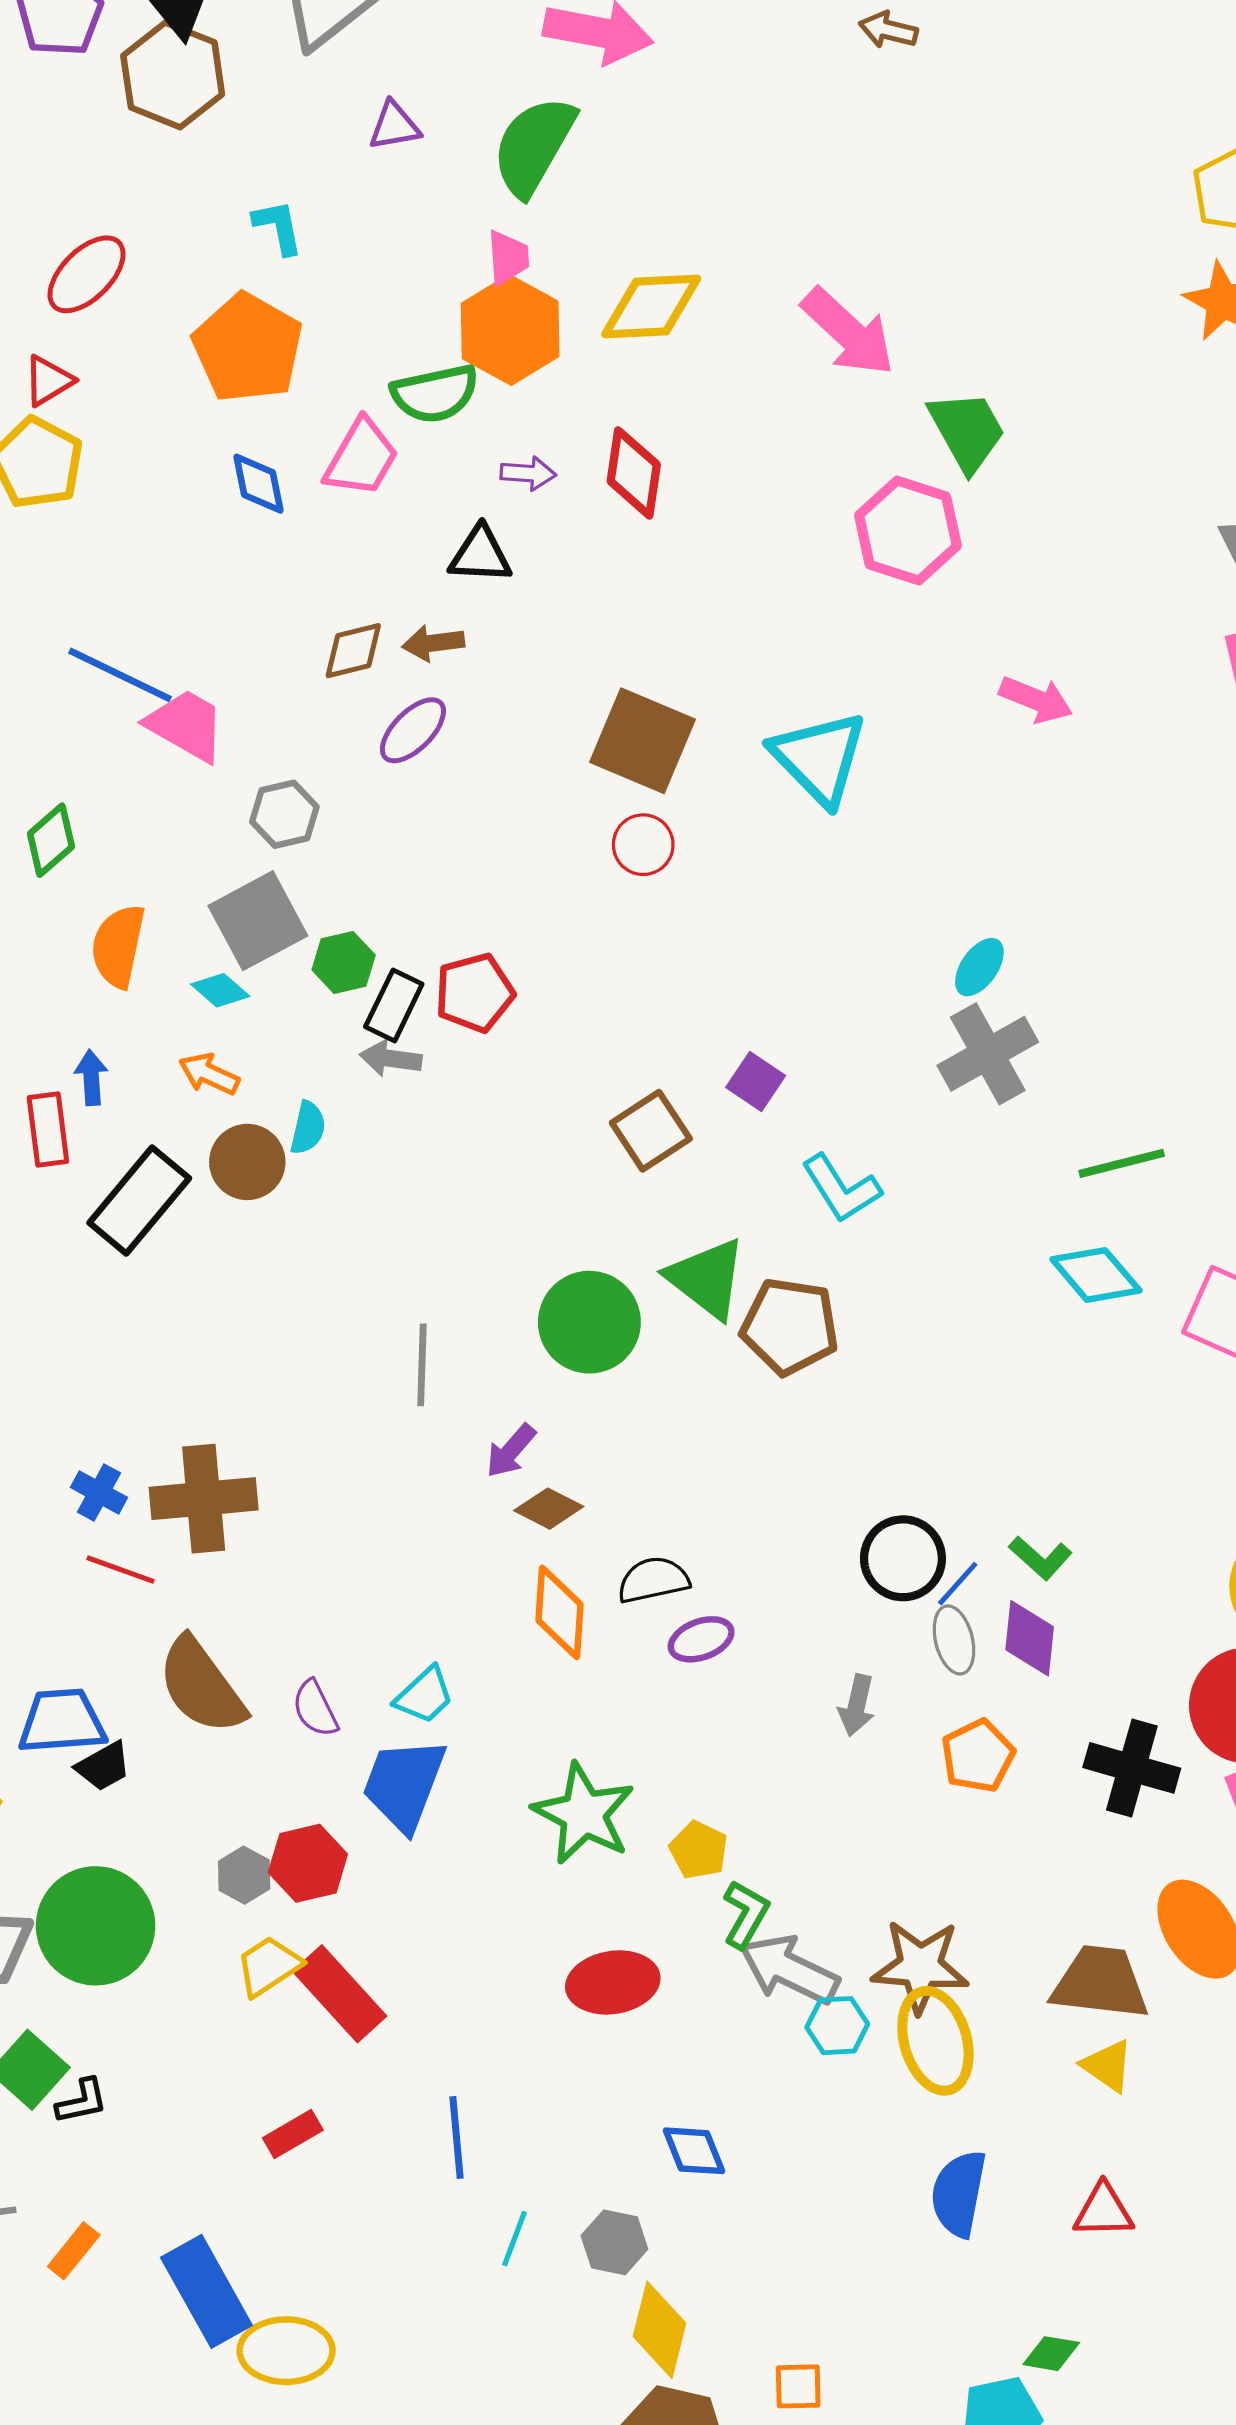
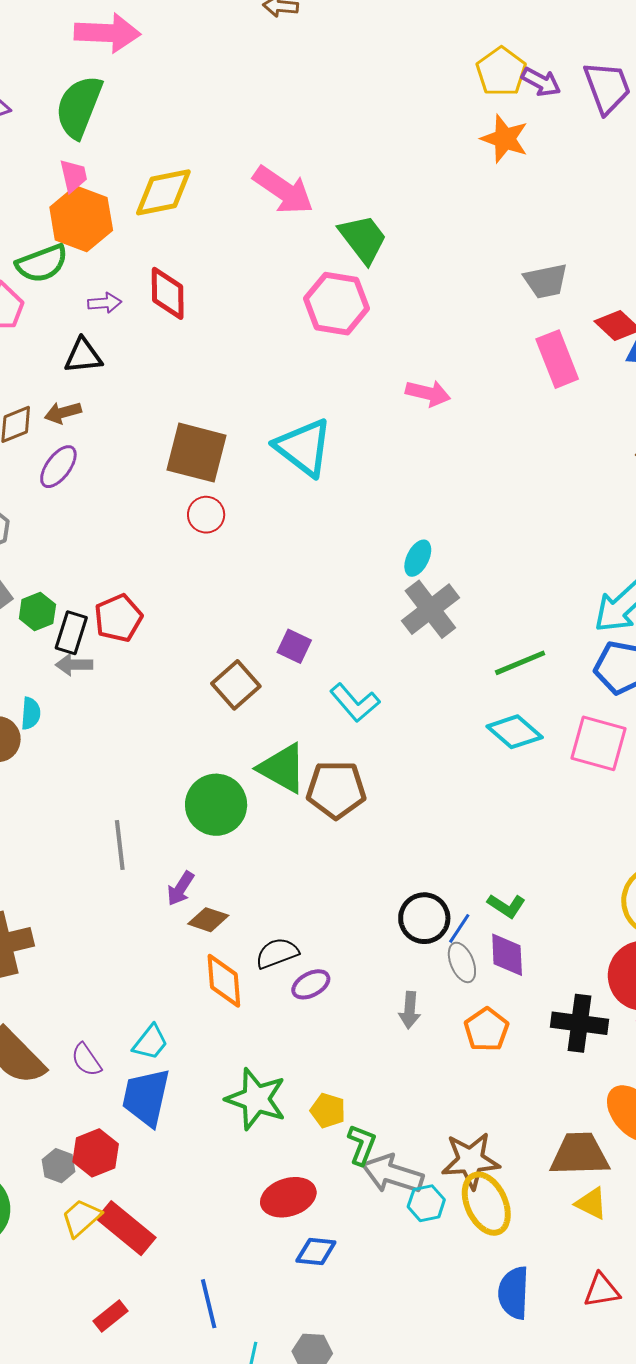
blue diamond: (694, 2151) -> (316, 1251), moved, turned -54

